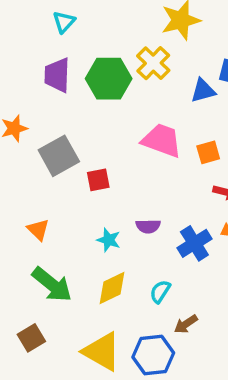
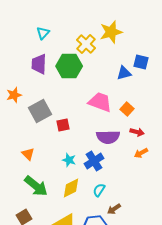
yellow cross: (153, 63) -> (86, 44), moved
orange square: (208, 152) -> (127, 109), turned -32
purple semicircle: (148, 226) -> (108, 137), moved, size x1.6
blue cross: (194, 243) -> (94, 161), moved

